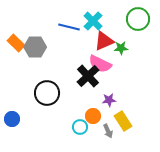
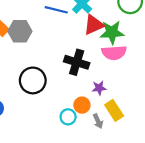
green star: (121, 48) -> (112, 32), size x1.6
pink semicircle: (100, 64) -> (114, 53), moved, turned -30
black cross: (88, 76) -> (77, 62), turned -30

